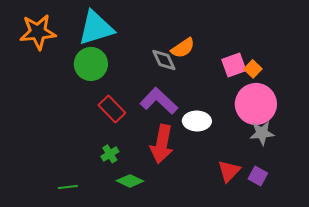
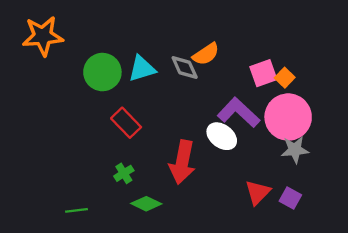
cyan triangle: (96, 28) -> (142, 69), moved, size x0.7
purple L-shape: (159, 101) -> (239, 113), moved
white ellipse: (197, 121) -> (222, 136), turned 36

